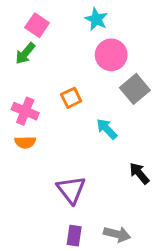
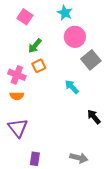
green arrow: (25, 53) -> (35, 46), moved
orange square: (71, 98) -> (39, 66), moved
purple triangle: (71, 190) -> (18, 128), moved
purple rectangle: (74, 236) -> (35, 159), moved

